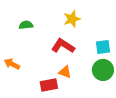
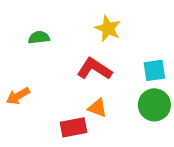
yellow star: (72, 19) -> (108, 28), turned -30
orange arrow: (12, 64) -> (18, 96), turned -56

